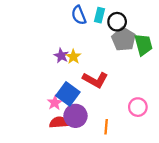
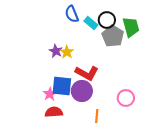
cyan rectangle: (100, 15) -> (91, 23), moved, turned -64
green trapezoid: (143, 45) -> (131, 27), moved
blue square: (68, 94) -> (62, 86), turned -30
purple circle: (75, 116) -> (82, 91), moved

